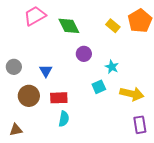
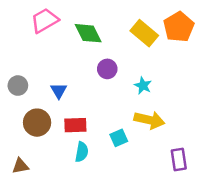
yellow rectangle: (113, 26) -> (144, 33), size x1.5
cyan square: (99, 87) -> (119, 138), moved
yellow arrow: (132, 94) -> (149, 120), moved

